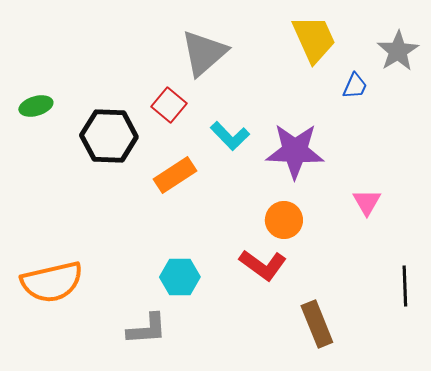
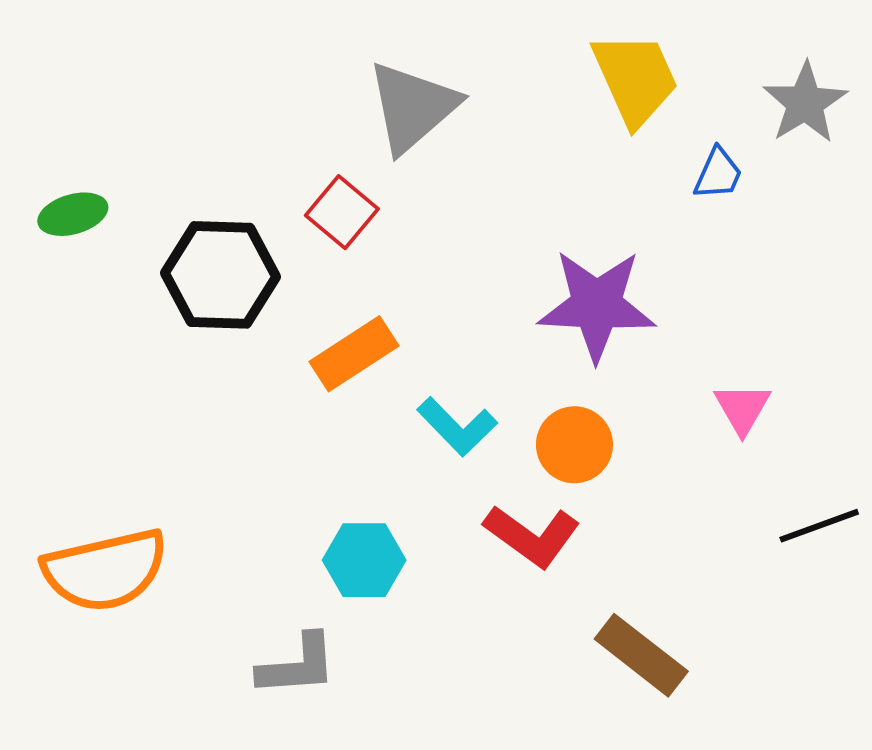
cyan L-shape: (230, 136) -> (457, 427), moved
black line: (405, 286) -> (819, 526), moved, turned 72
brown rectangle: (317, 324) -> (641, 655), turned -30

